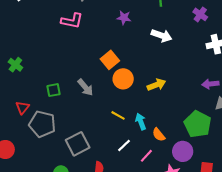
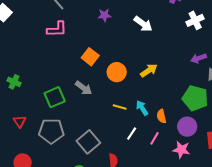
white arrow: (162, 36) -> (143, 24), turned 30
orange square: (110, 60) -> (90, 57), moved
green square: (53, 90) -> (55, 97), size x1.5
red triangle: (22, 108) -> (20, 121), moved
orange semicircle: (159, 135) -> (161, 116), turned 40

